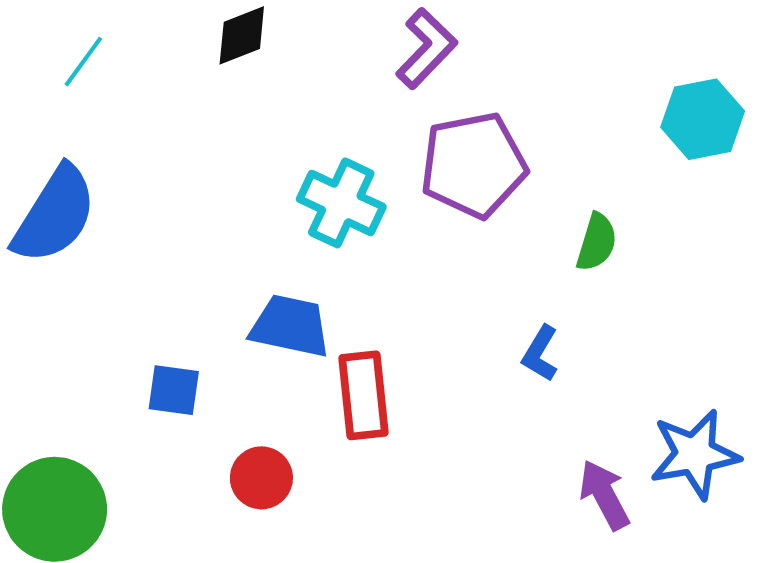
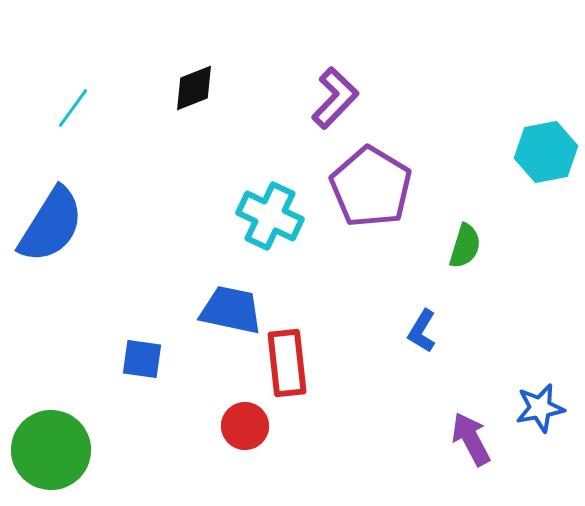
purple pentagon: (474, 165) -> (371, 187), turned -30
blue star: (695, 454) -> (540, 408), size x0.7
red circle: (261, 478) -> (245, 426), moved

